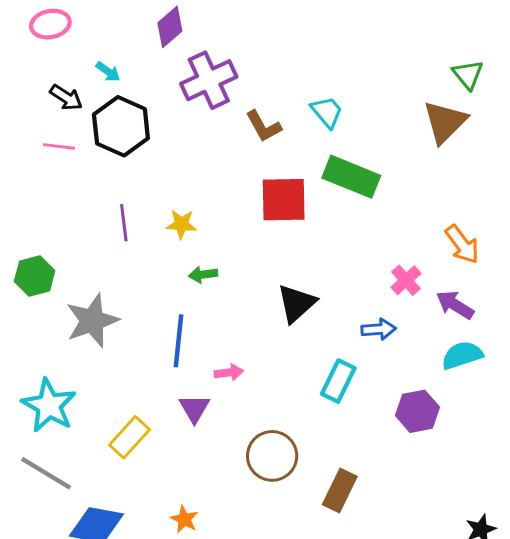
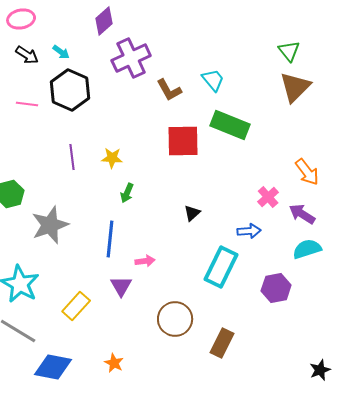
green triangle: (468, 74) -> (289, 51), moved
black arrow: (66, 97) -> (27, 55), moved
green arrow: (203, 275) -> (127, 193), turned -60
black triangle: (297, 303) -> (192, 213), size x0.6
cyan rectangle: (338, 381) -> (221, 267), size x1.4

